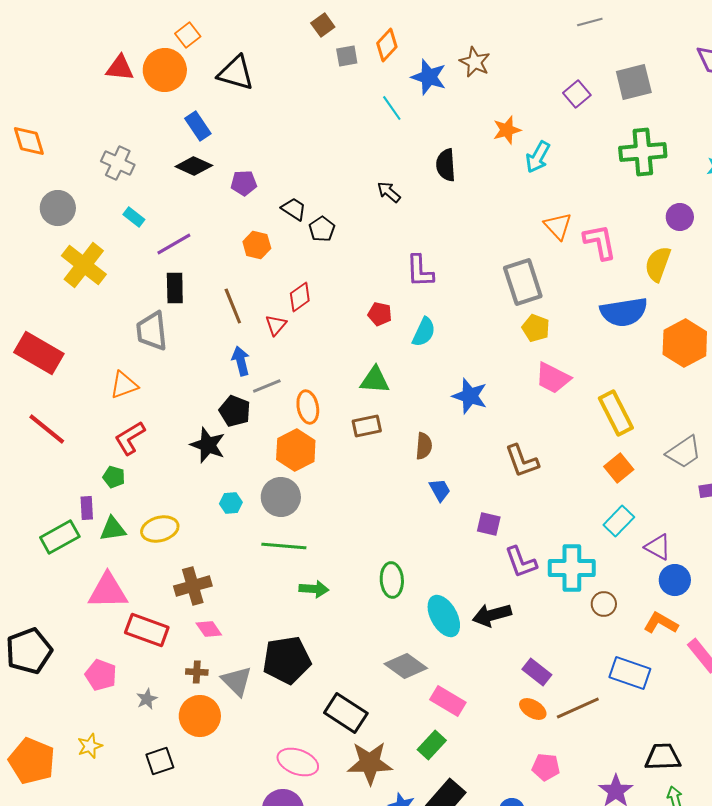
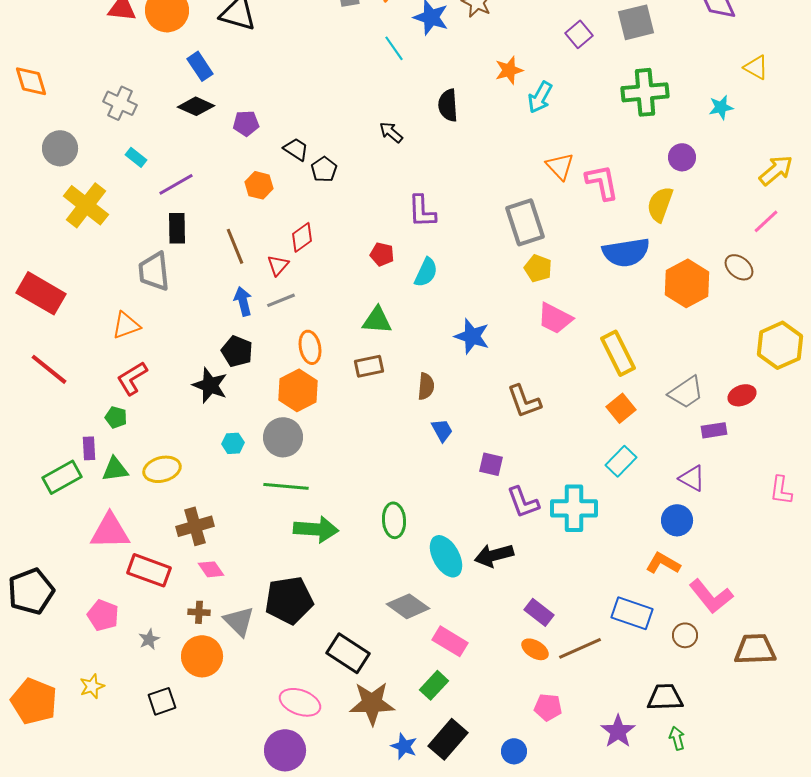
gray line: (267, 386) -> (281, 300), moved
purple triangle: (658, 547) -> (692, 478), moved
green arrow: (314, 589) -> (316, 529), size x1.5
brown circle: (604, 604) -> (685, 635), moved

